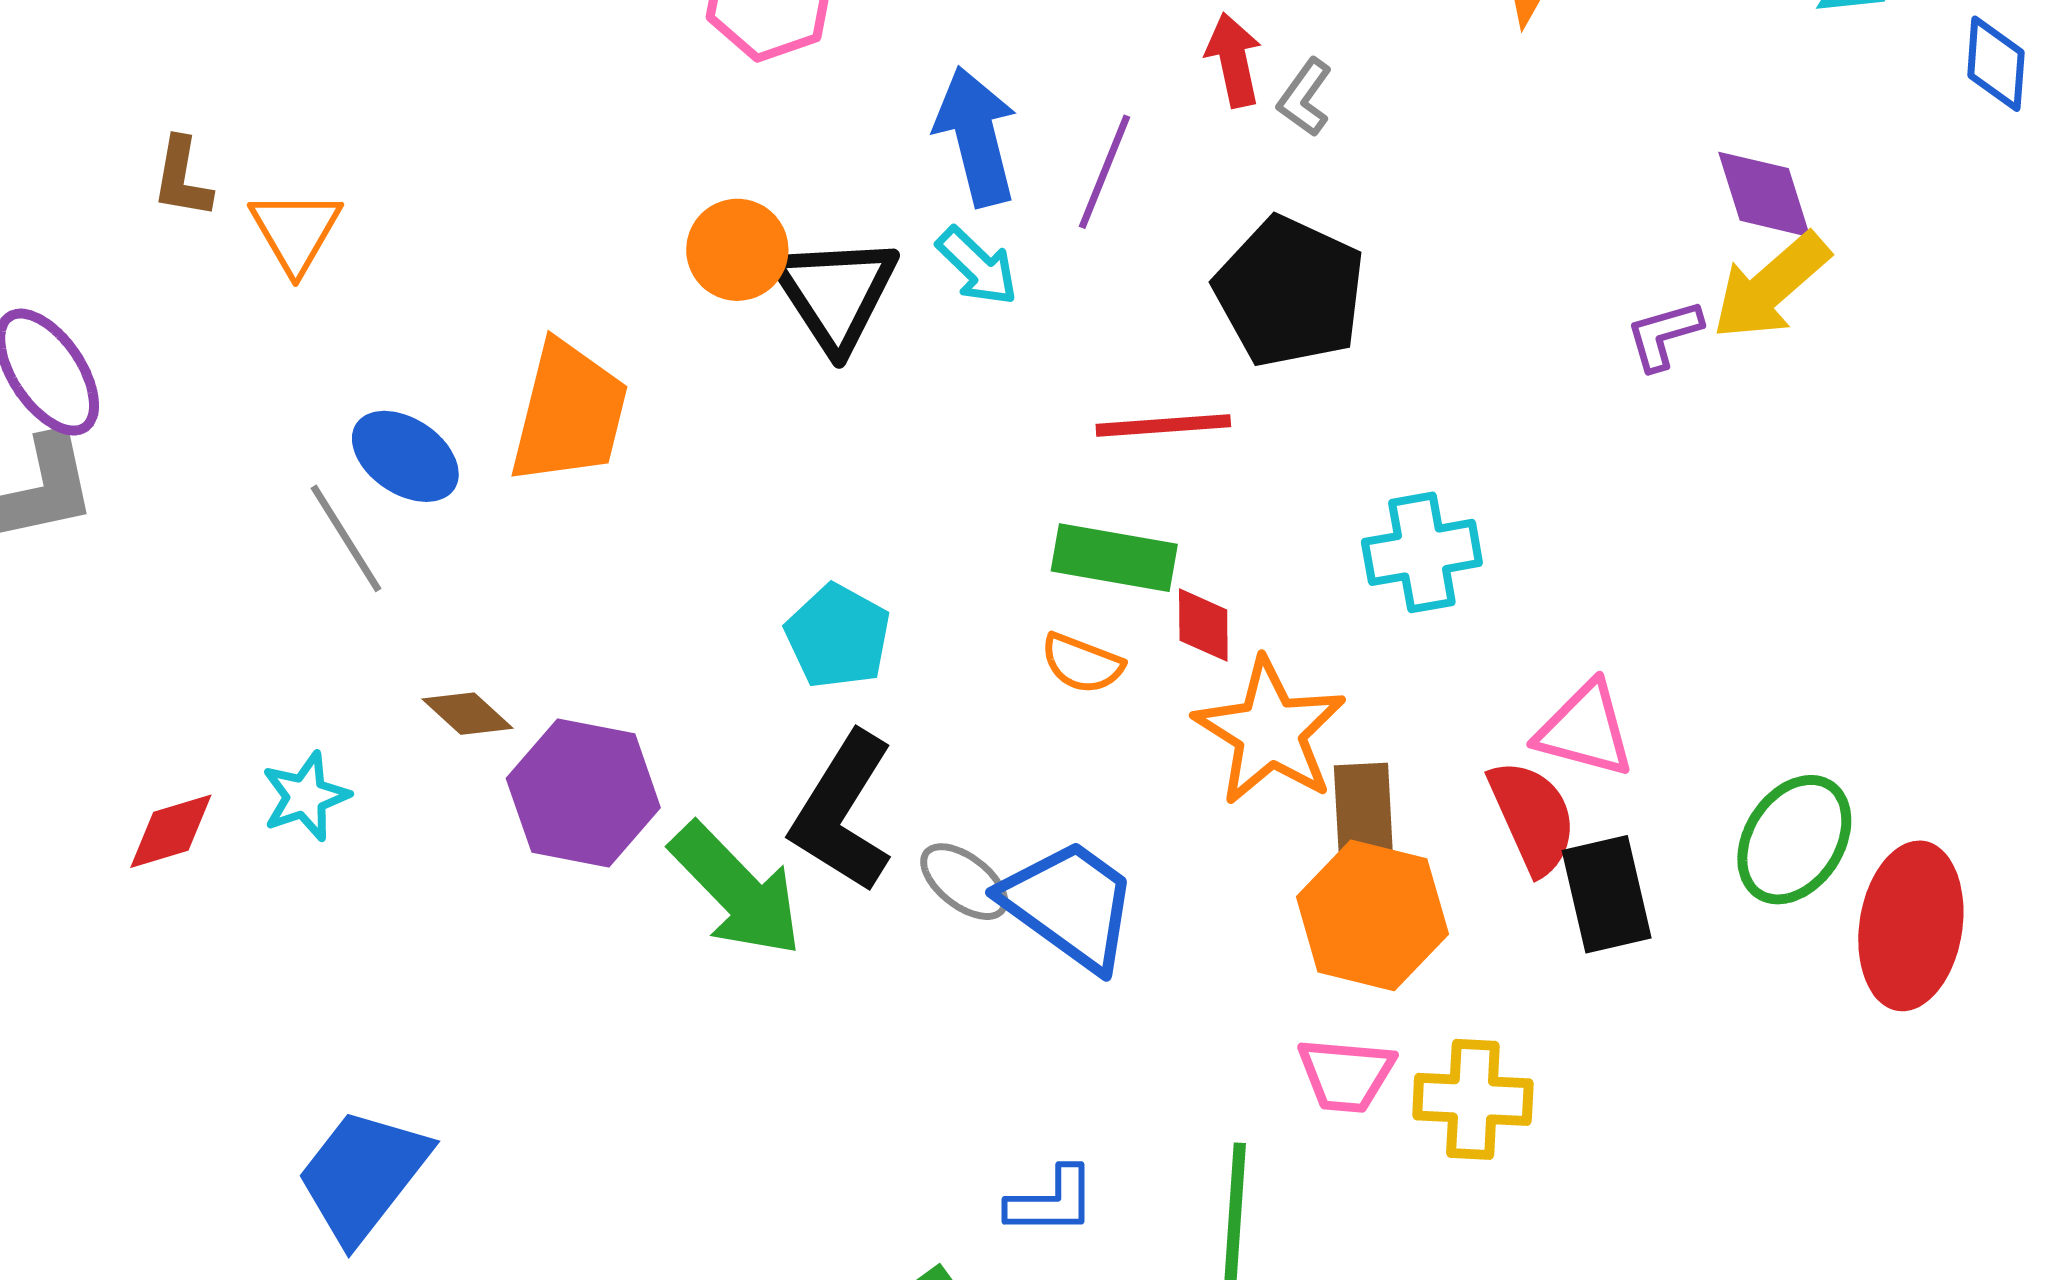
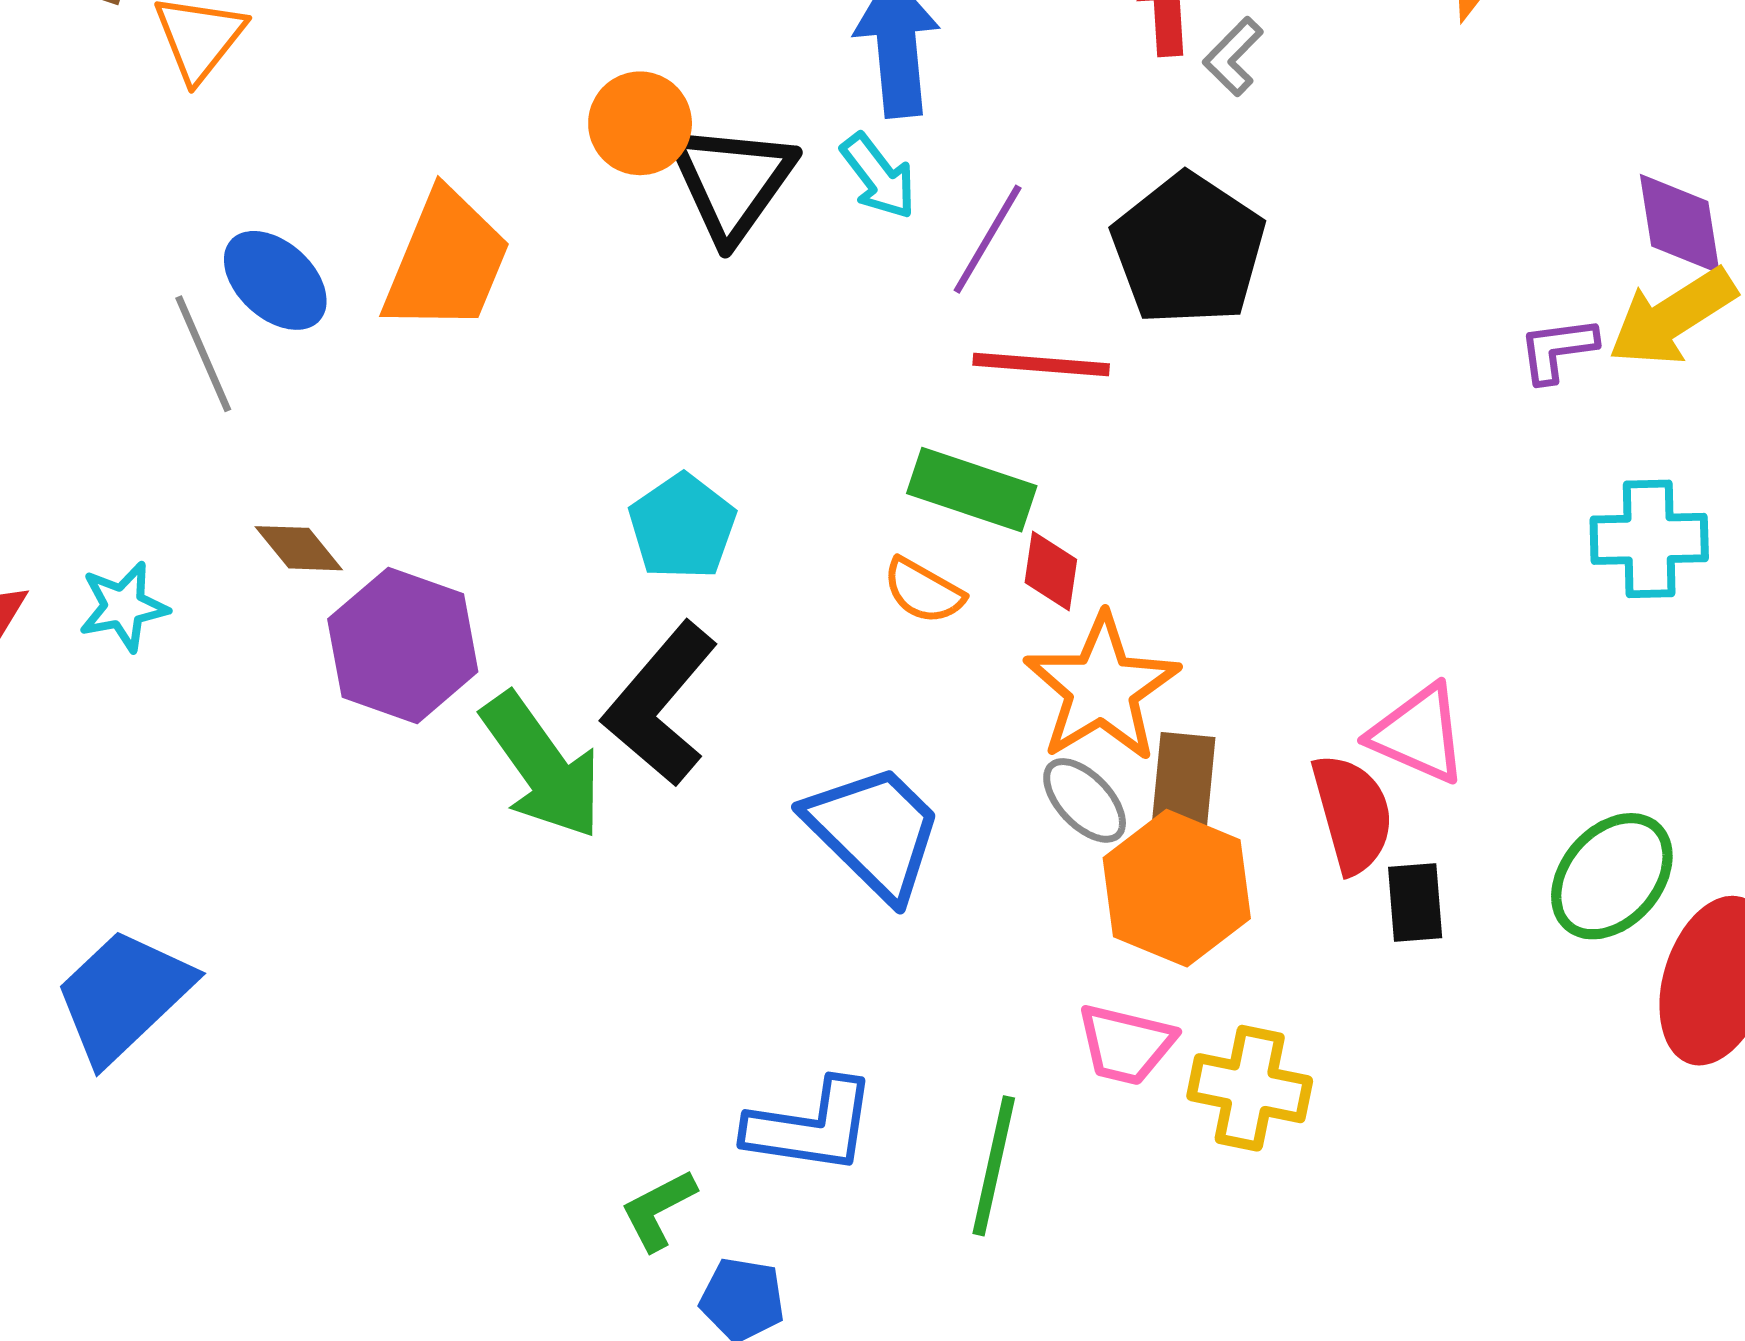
purple line: (1104, 172) -> (988, 239), moved
cyan cross: (1422, 552) -> (1649, 539), moved
gray ellipse: (964, 882) -> (1085, 800), moved
black rectangle: (1607, 894) -> (1415, 903), size x0.7
blue L-shape: (1051, 1201) -> (811, 1126), size x1.4

